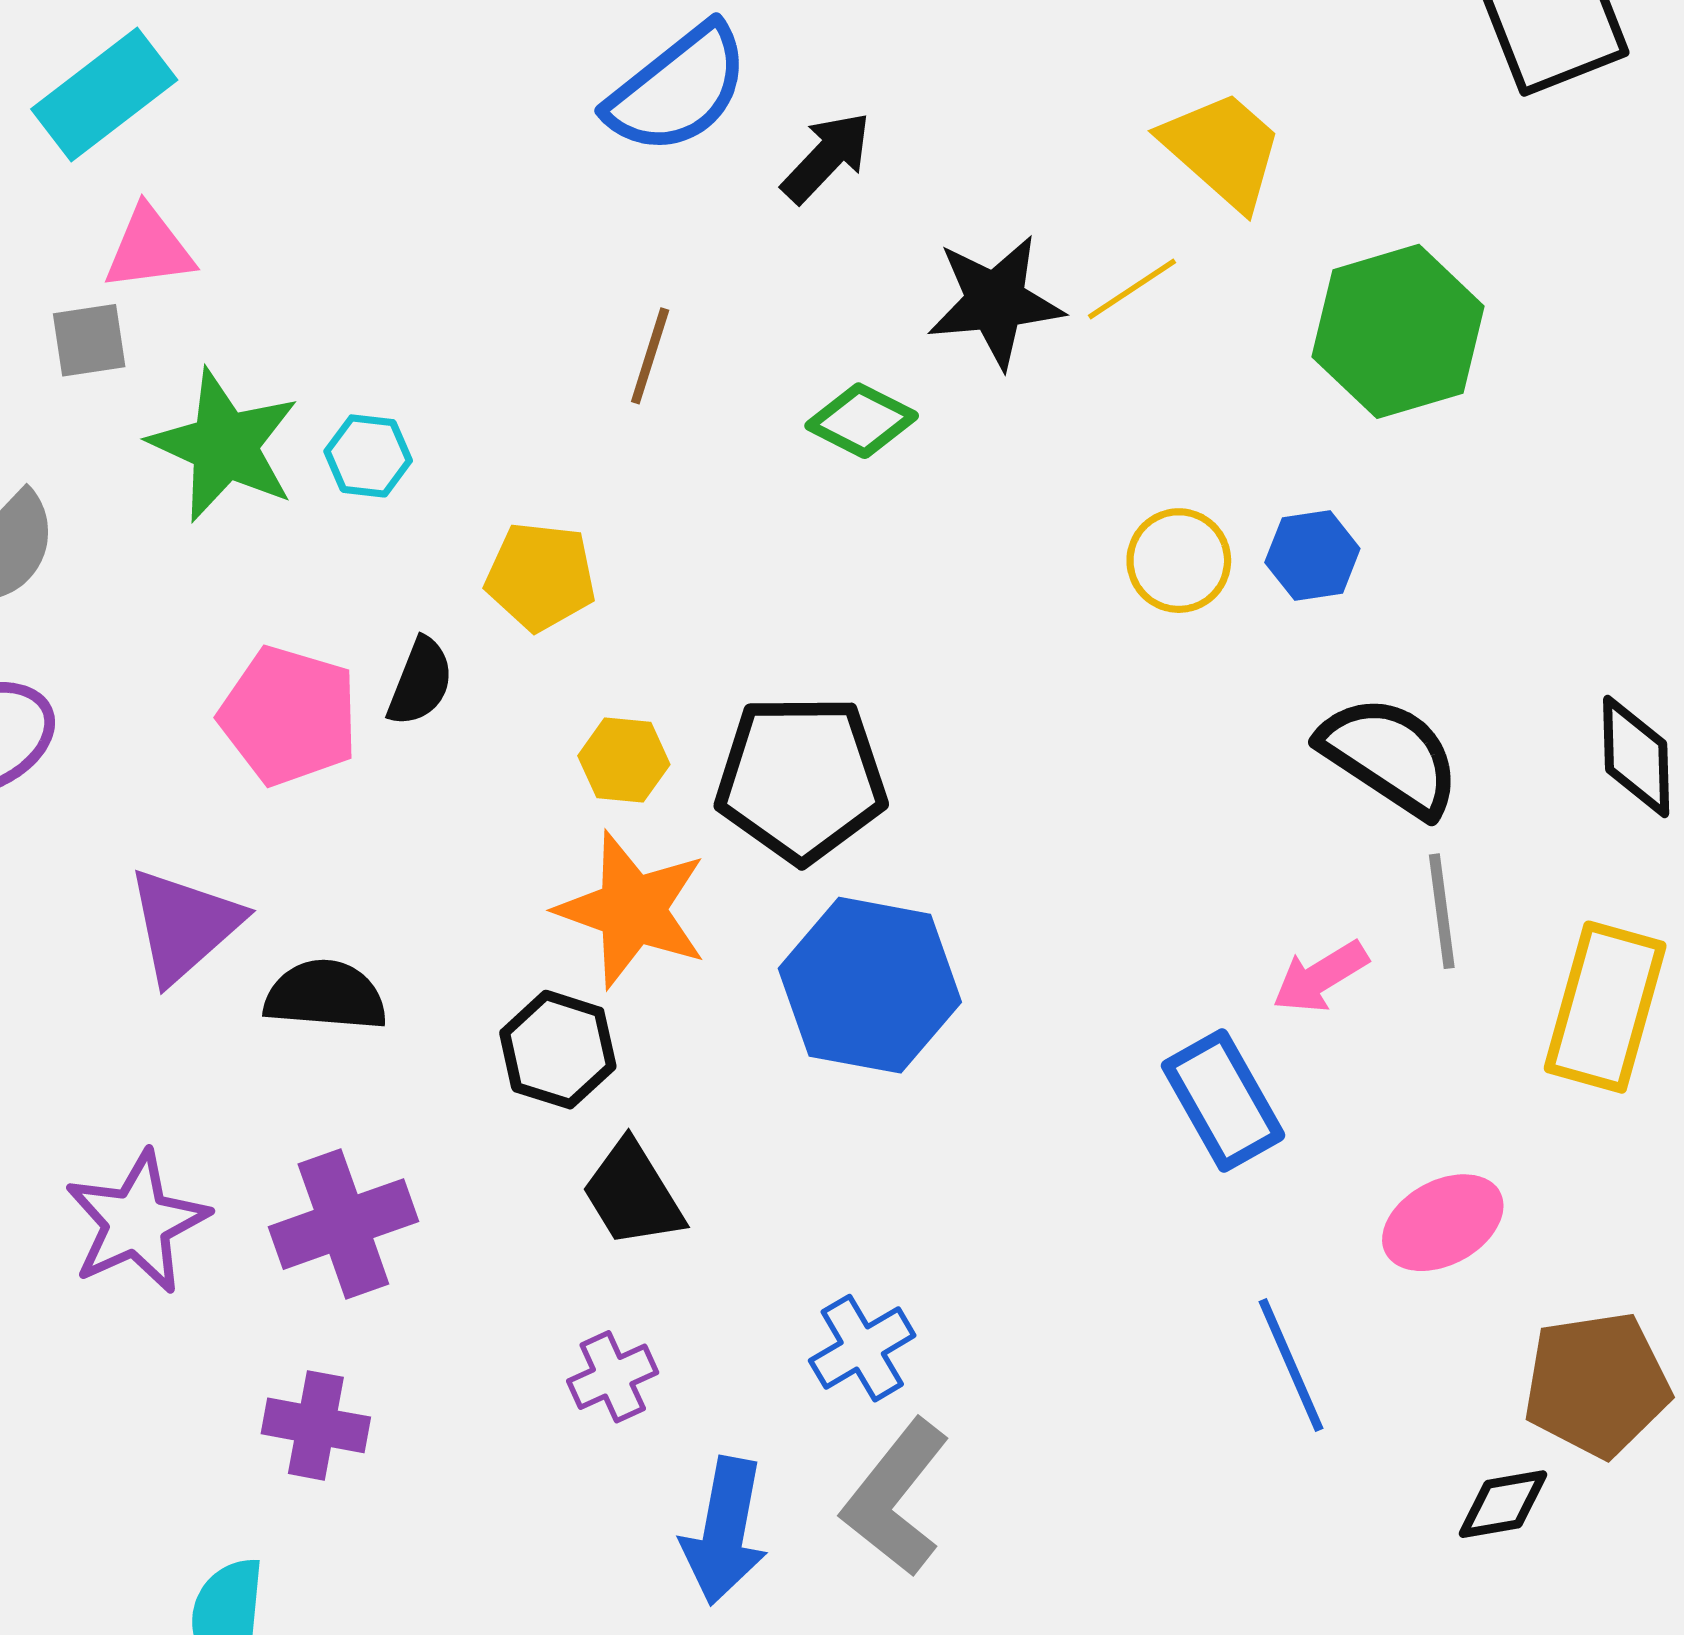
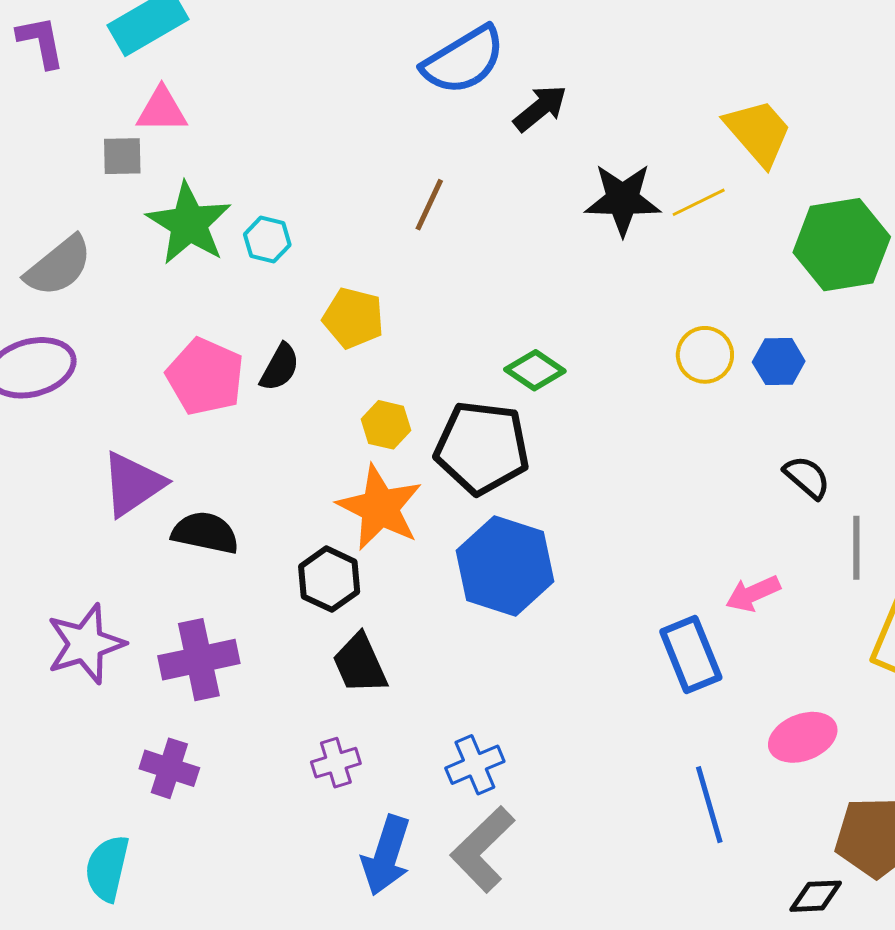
green diamond: (862, 421) -> (535, 370), moved
black semicircle: (1390, 756) -> (807, 477), size x0.6
gray line: (1442, 911) -> (856, 548), moved

